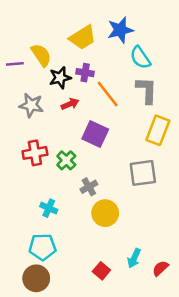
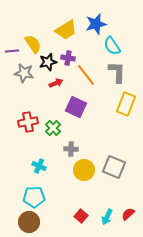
gray star: (31, 105) -> (24, 73), moved
gray square: (143, 173) -> (114, 167), moved, turned 30
gray cross: (89, 187) -> (71, 149), turned 32
cyan arrow: (134, 258) -> (107, 217), moved

